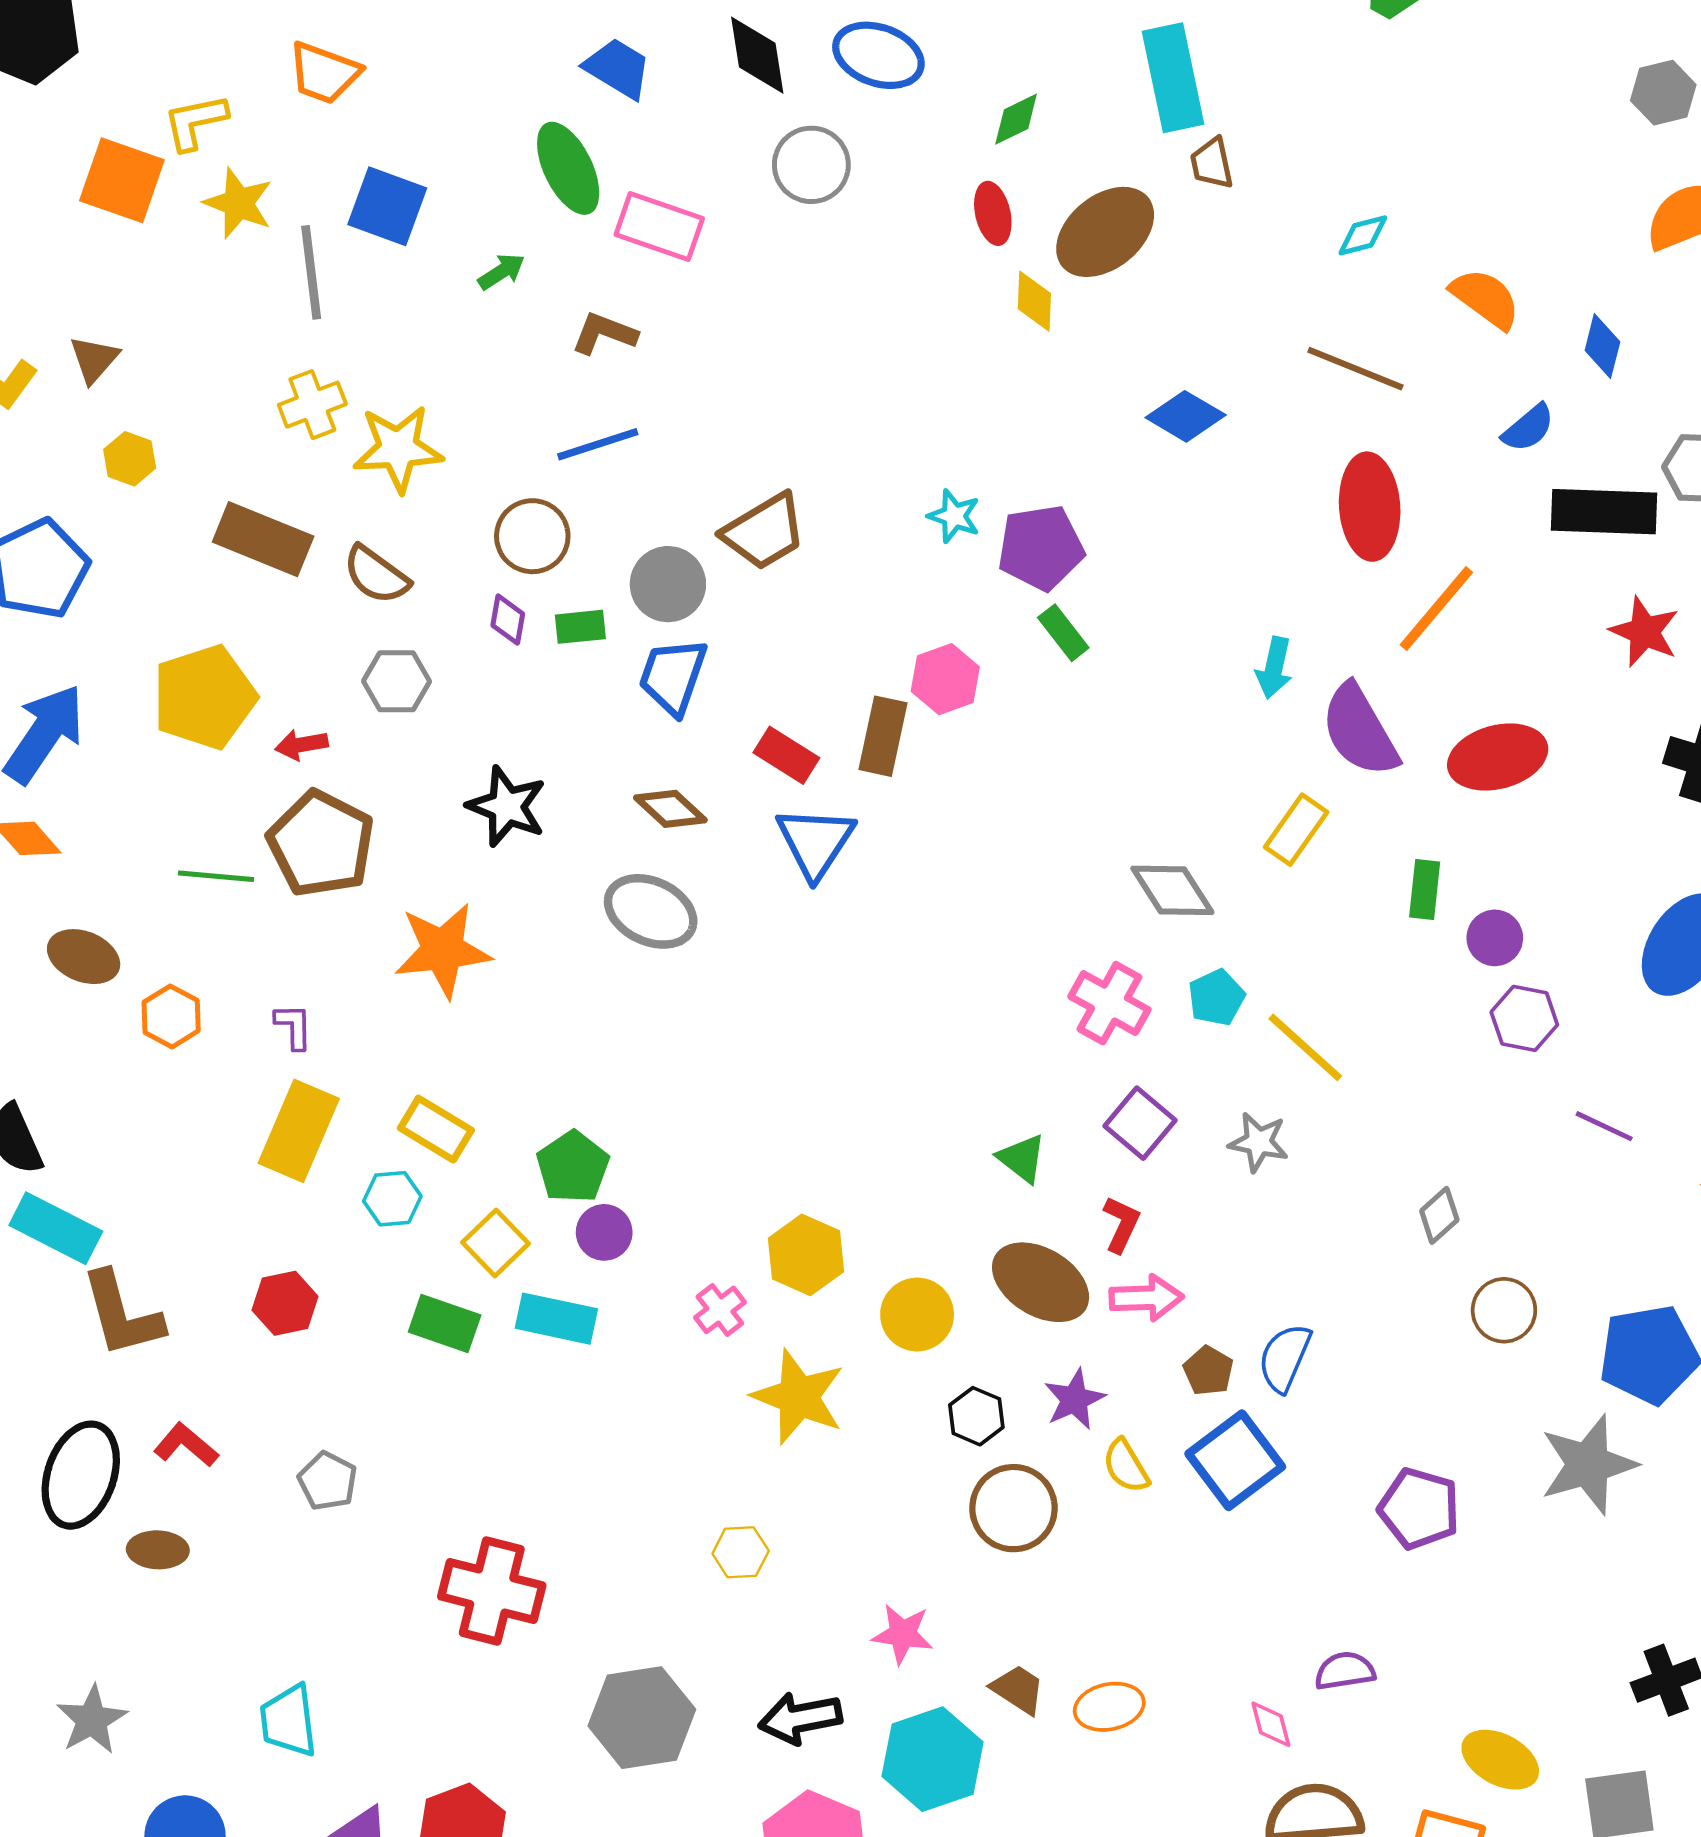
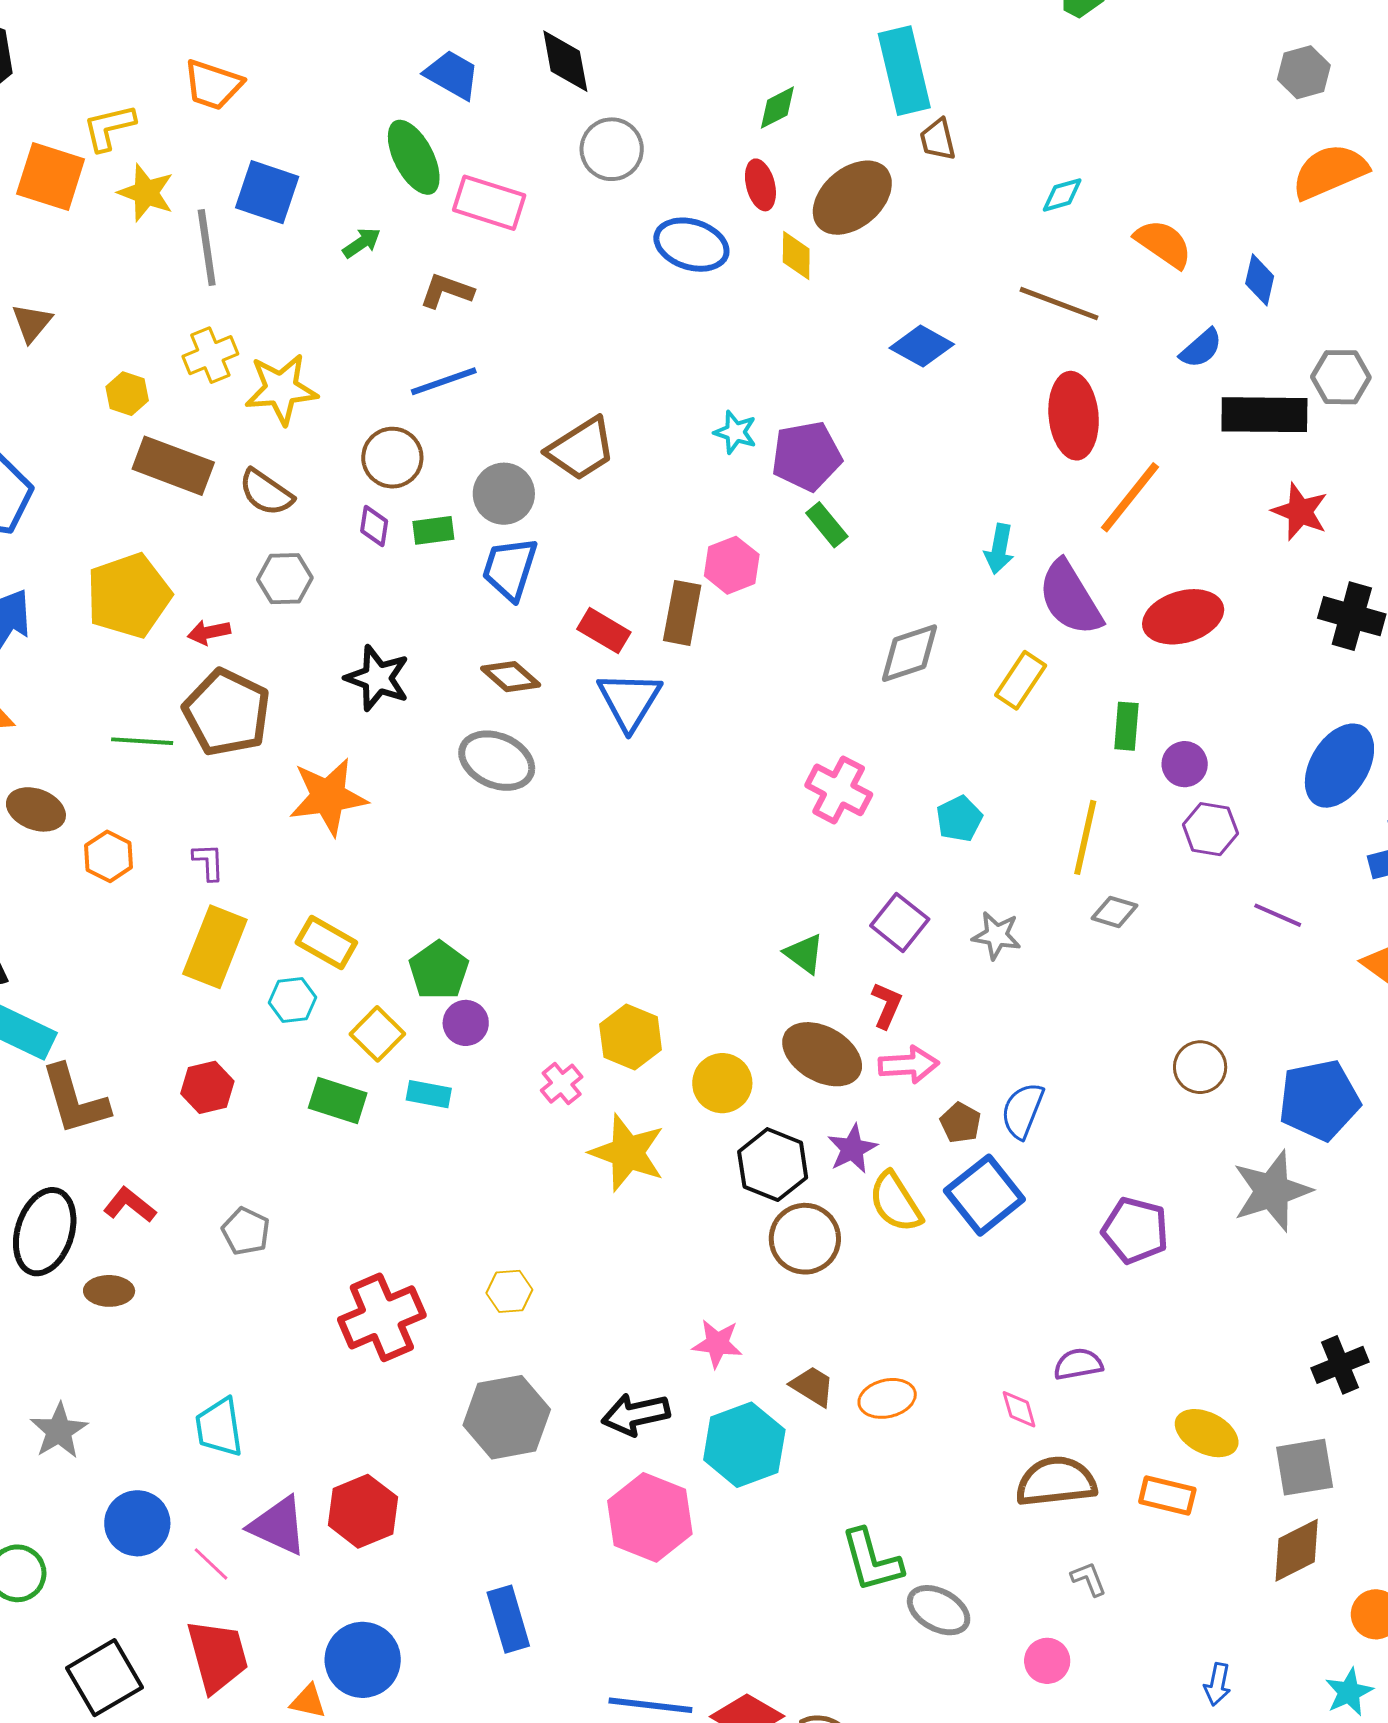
blue ellipse: (878, 55) -> (691, 245), moved
yellow hexagon: (130, 459) -> (127, 394), moved
gray diamond: (1172, 890) -> (909, 653), moved, turned -74
pink cross: (1109, 1003) -> (839, 790), moved
yellow line: (1305, 1047) -> (1085, 837), moved, turned 62
gray diamond: (1439, 1215) -> (1114, 912), moved, turned 60
cyan rectangle: (556, 1319) -> (429, 1094), size x0.7
black hexagon: (976, 1416) -> (773, 1165), size x1.5
yellow semicircle: (1126, 1466) -> (896, 1202), size x1.4
yellow hexagon: (741, 1552) -> (509, 1291), moved
red cross: (492, 1591) -> (382, 1317), turned -36

